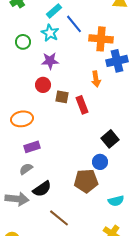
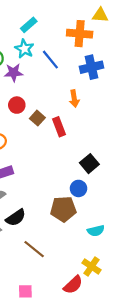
blue line: (74, 24) -> (50, 60), moved
orange cross: (101, 39) -> (80, 34), moved
purple star: (50, 61) -> (14, 73), moved
blue cross: (117, 61) -> (92, 67), moved
brown square: (62, 97) -> (37, 118), turned 32

